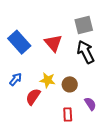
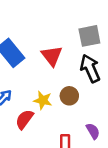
brown circle: (70, 84) -> (69, 96), moved

